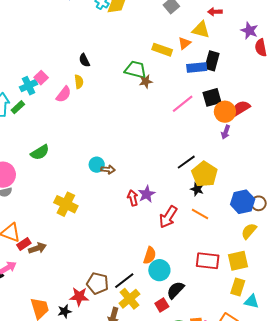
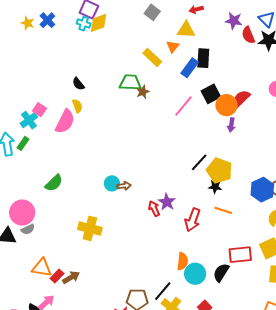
yellow rectangle: (162, 50) -> (152, 57), turned 36
blue rectangle: (197, 68) -> (190, 68), turned -36
pink semicircle: (64, 94) -> (65, 121), size x1.4
black semicircle: (175, 290) -> (221, 273), moved

